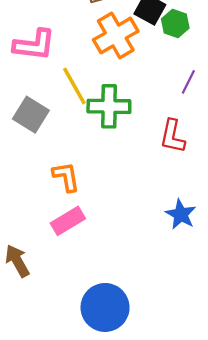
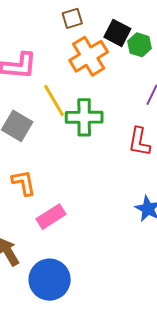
orange L-shape: (66, 177) -> (24, 183), moved
blue circle: (105, 307) -> (50, 280), moved

